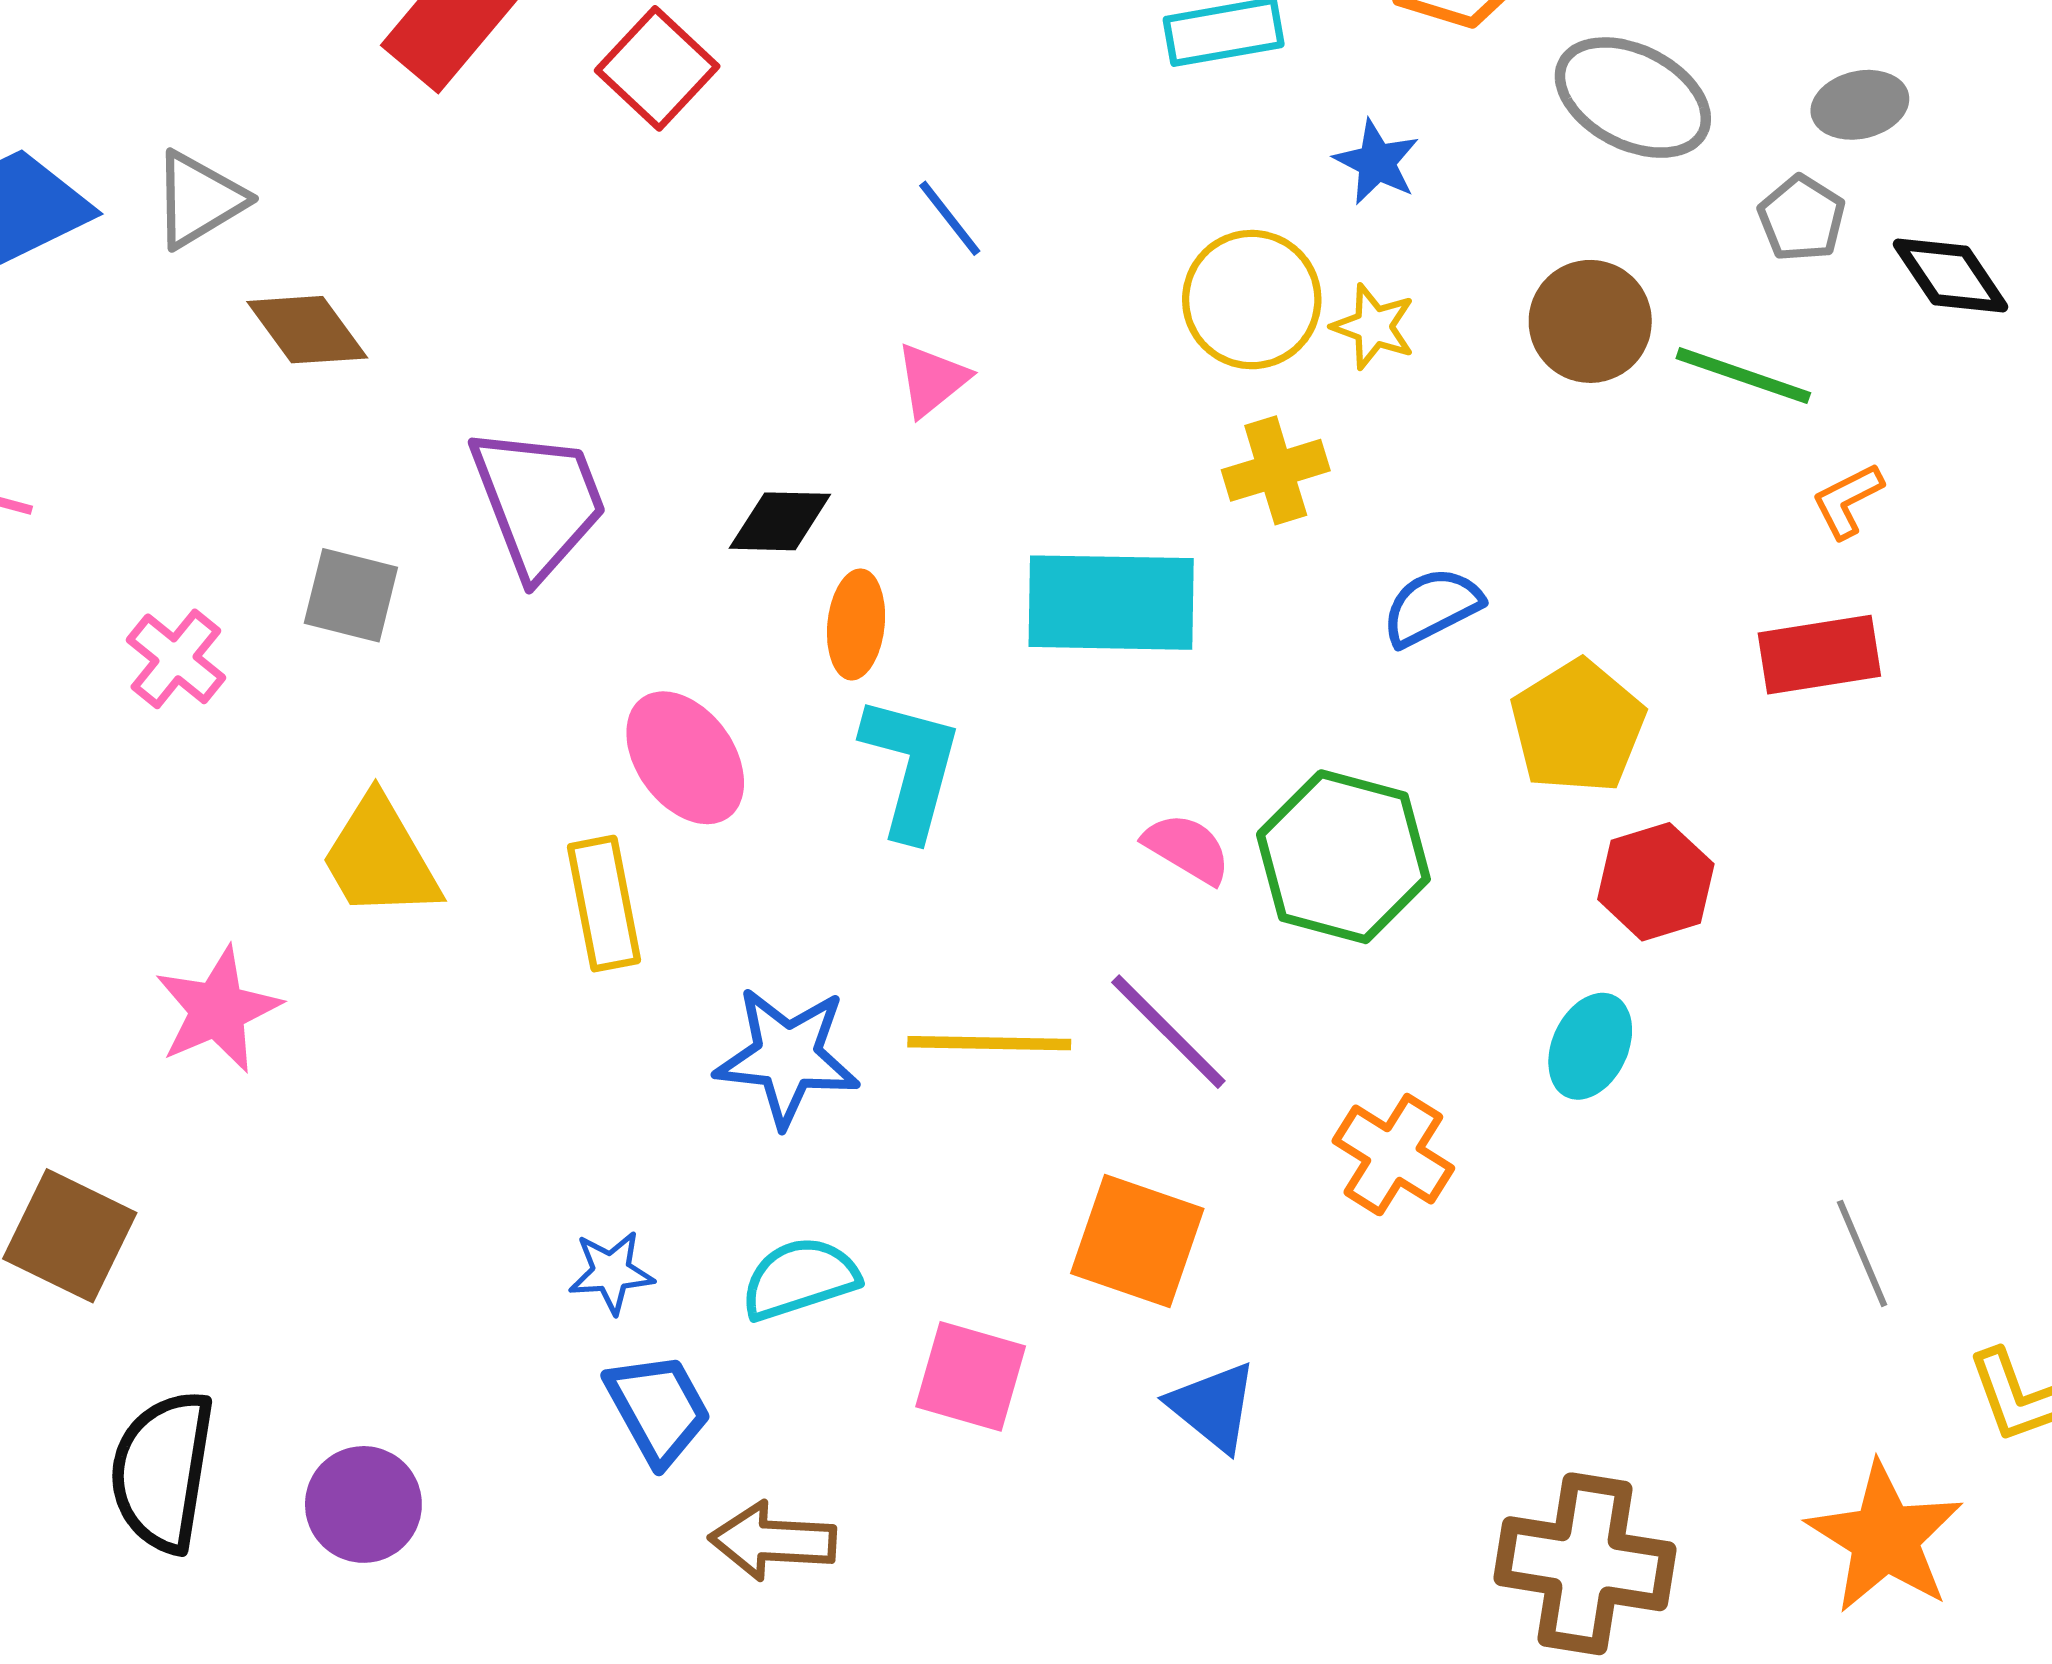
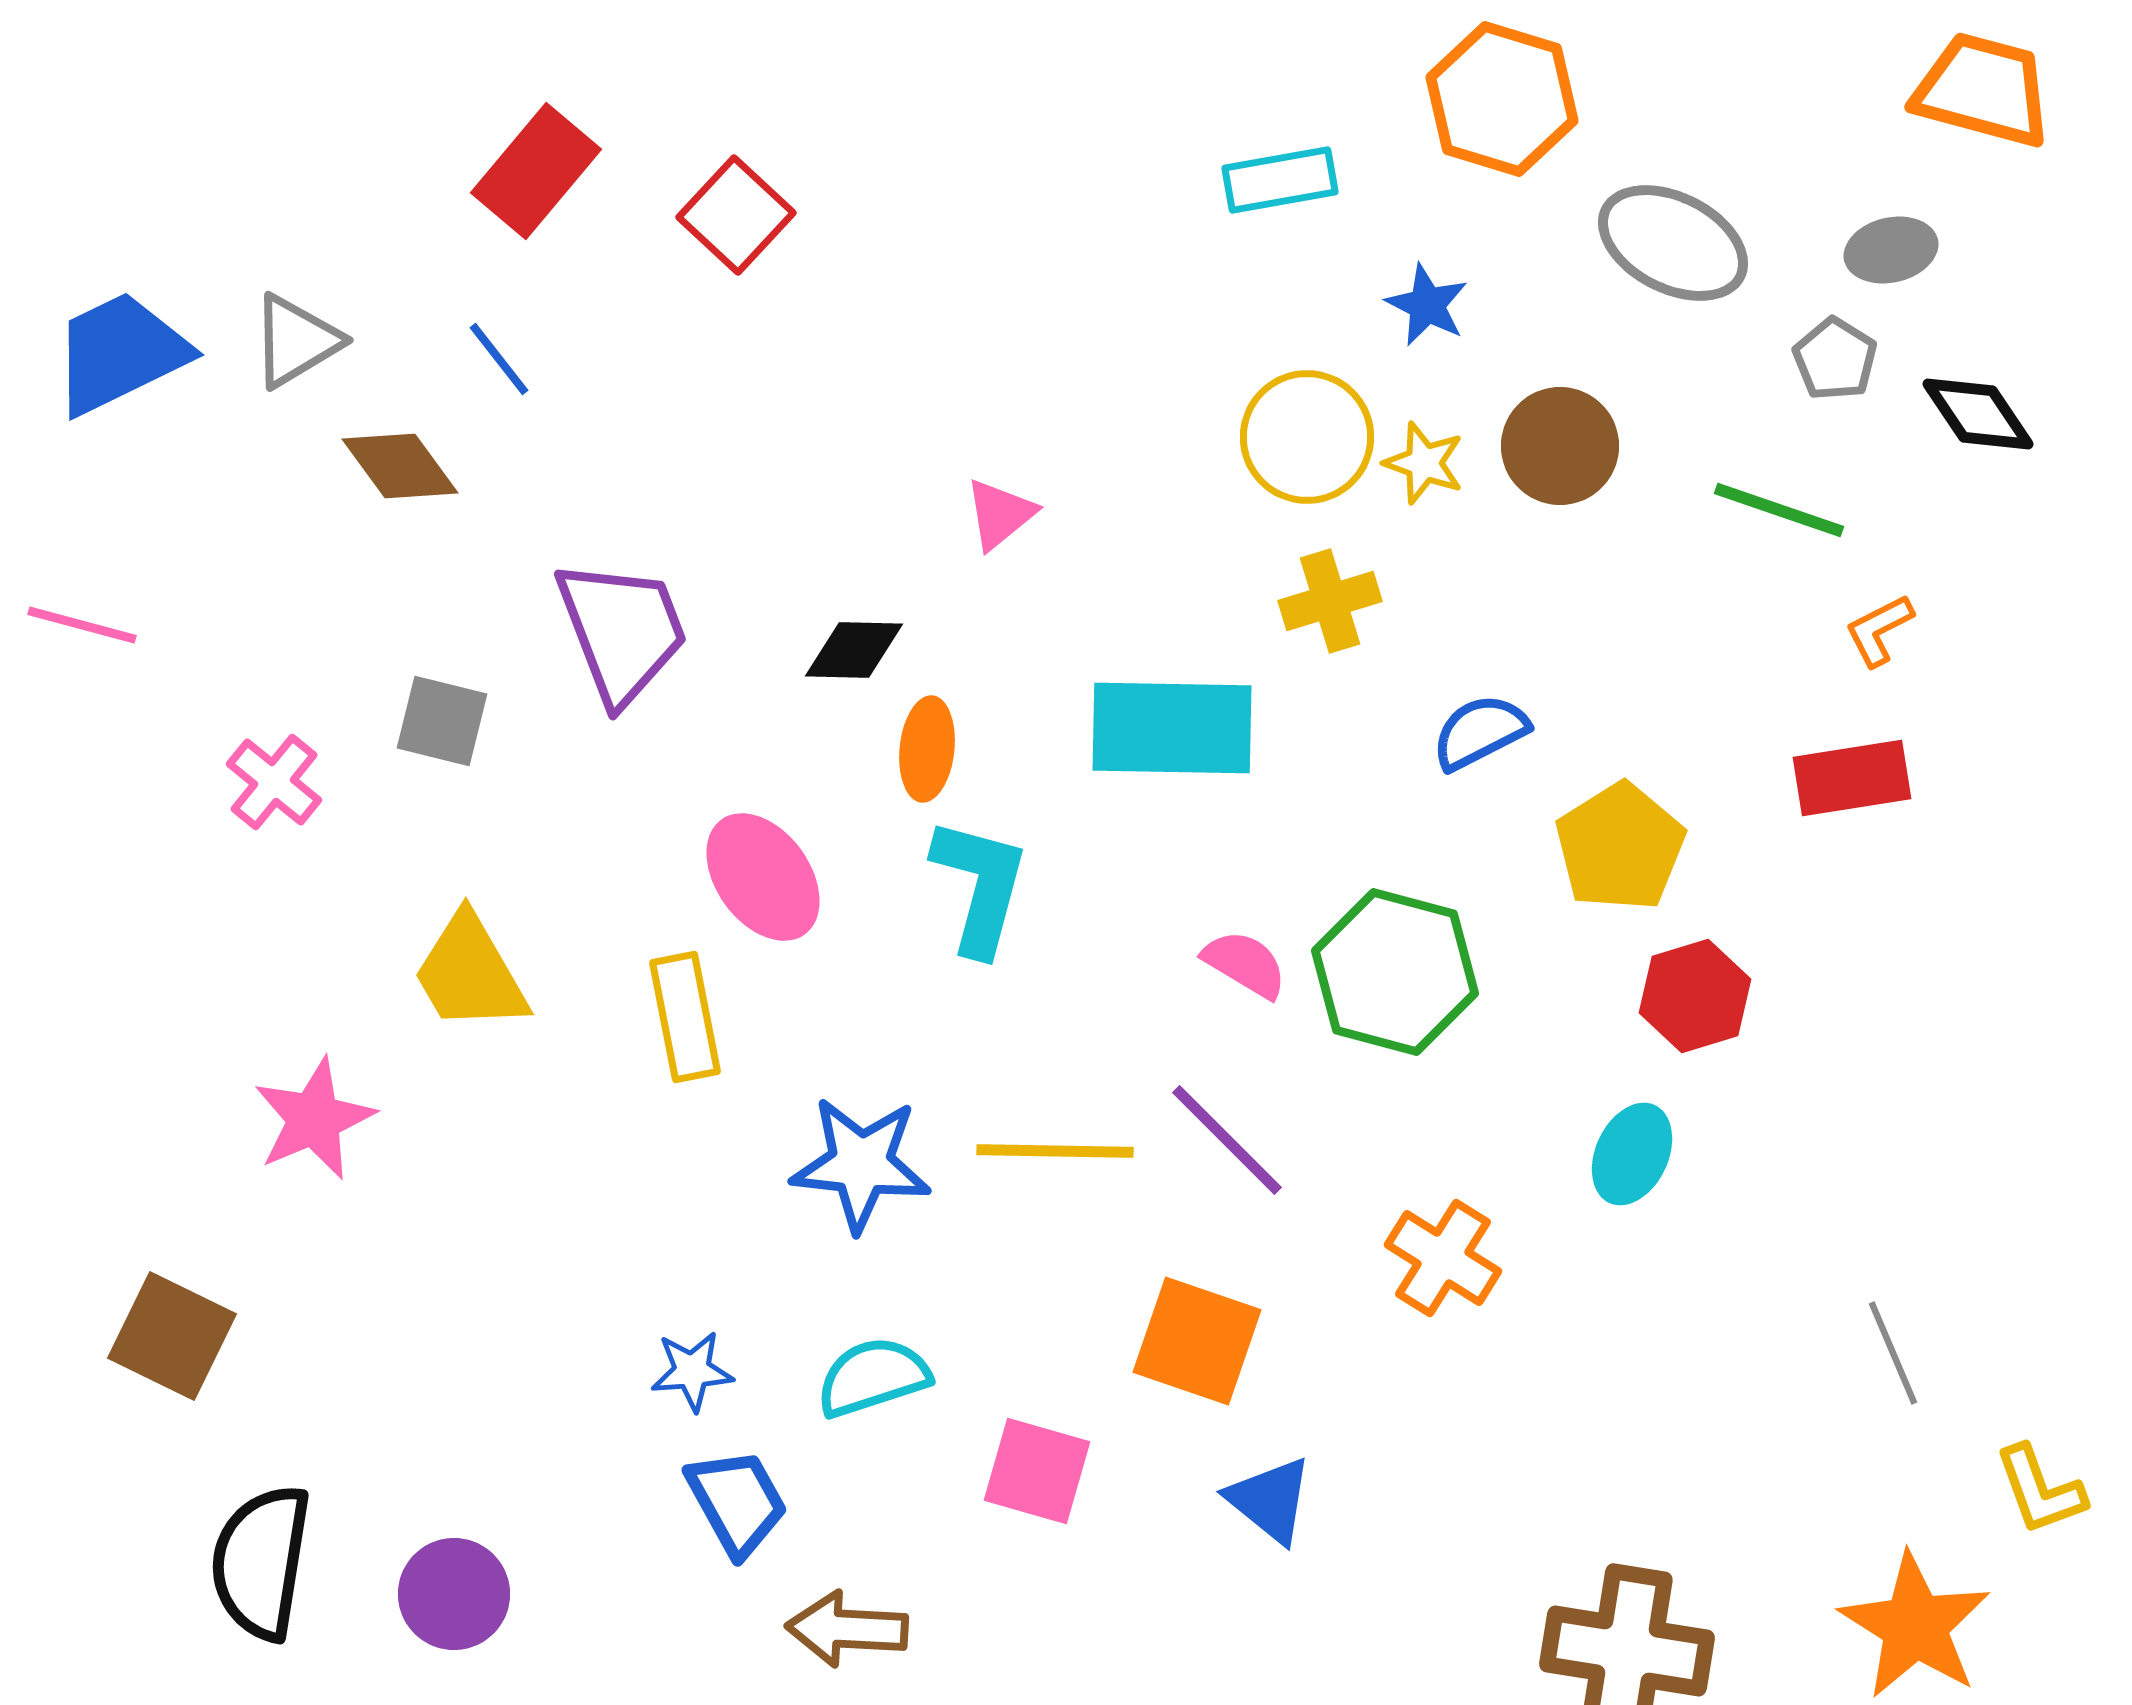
blue line: (950, 218) -> (499, 359), moved
brown circle: (1590, 321) -> (1560, 446), moved

